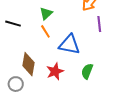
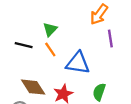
black line: (13, 24) -> (24, 45), moved
brown diamond: (29, 64) -> (33, 87), turned -40

